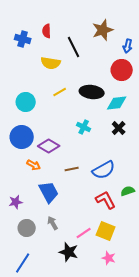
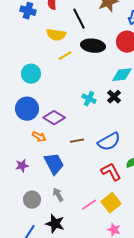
yellow line: (60, 92) -> (65, 56), moved
black ellipse: (92, 92) -> (93, 46), moved
black cross: (119, 128) -> (114, 97), moved
purple star: (16, 202) -> (22, 166), moved
yellow square: (106, 231) -> (111, 203), turned 30
black star: (69, 252) -> (55, 224), moved

